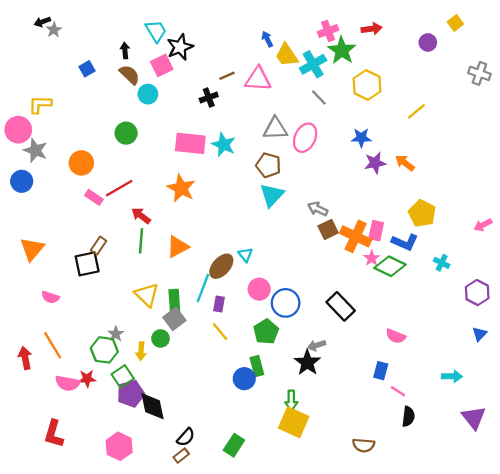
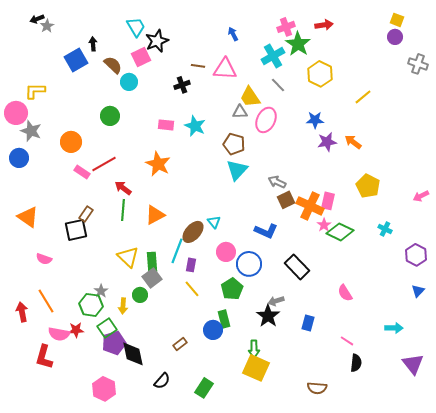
yellow square: (455, 23) -> (397, 20), turned -32
purple circle: (428, 42) -> (395, 37), moved
black arrow: (125, 50) -> (93, 44), moved
yellow trapezoid: (287, 55) -> (250, 97), moved
blue square: (87, 69) -> (76, 60), size x1.6
brown line: (227, 76) -> (198, 66), turned 32
gray triangle: (275, 129) -> (240, 112), size x0.7
pink rectangle: (190, 143) -> (166, 125), size x0.6
blue L-shape: (405, 242) -> (266, 231), moved
orange triangle: (32, 249) -> (28, 217), turned -35
pink semicircle: (396, 336) -> (345, 293), turned 36
blue rectangle: (381, 371) -> (308, 323), moved
red L-shape: (54, 434) -> (44, 357), moved
brown rectangle: (181, 456) -> (180, 344), moved

